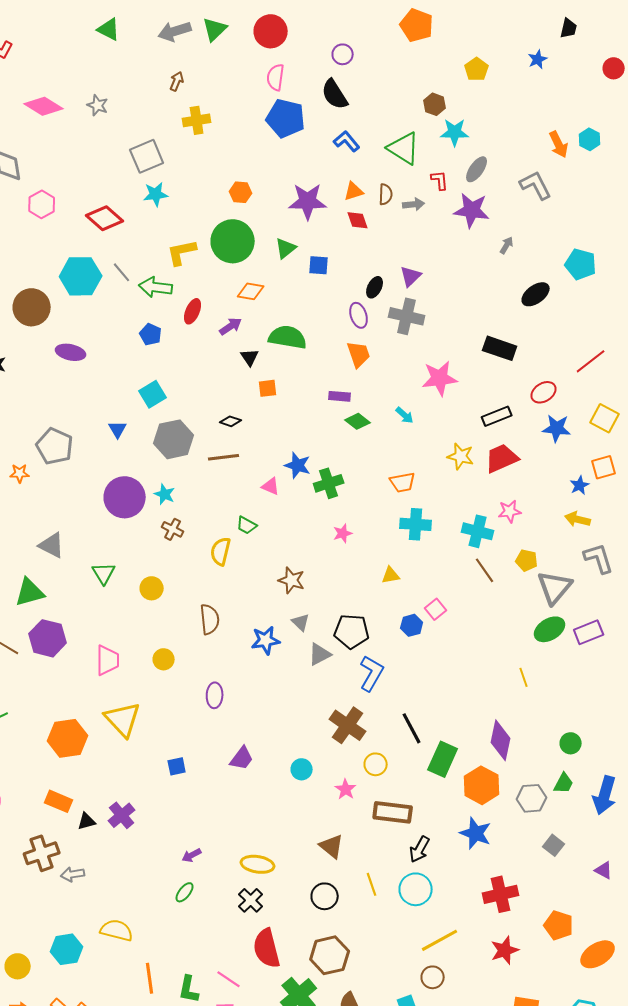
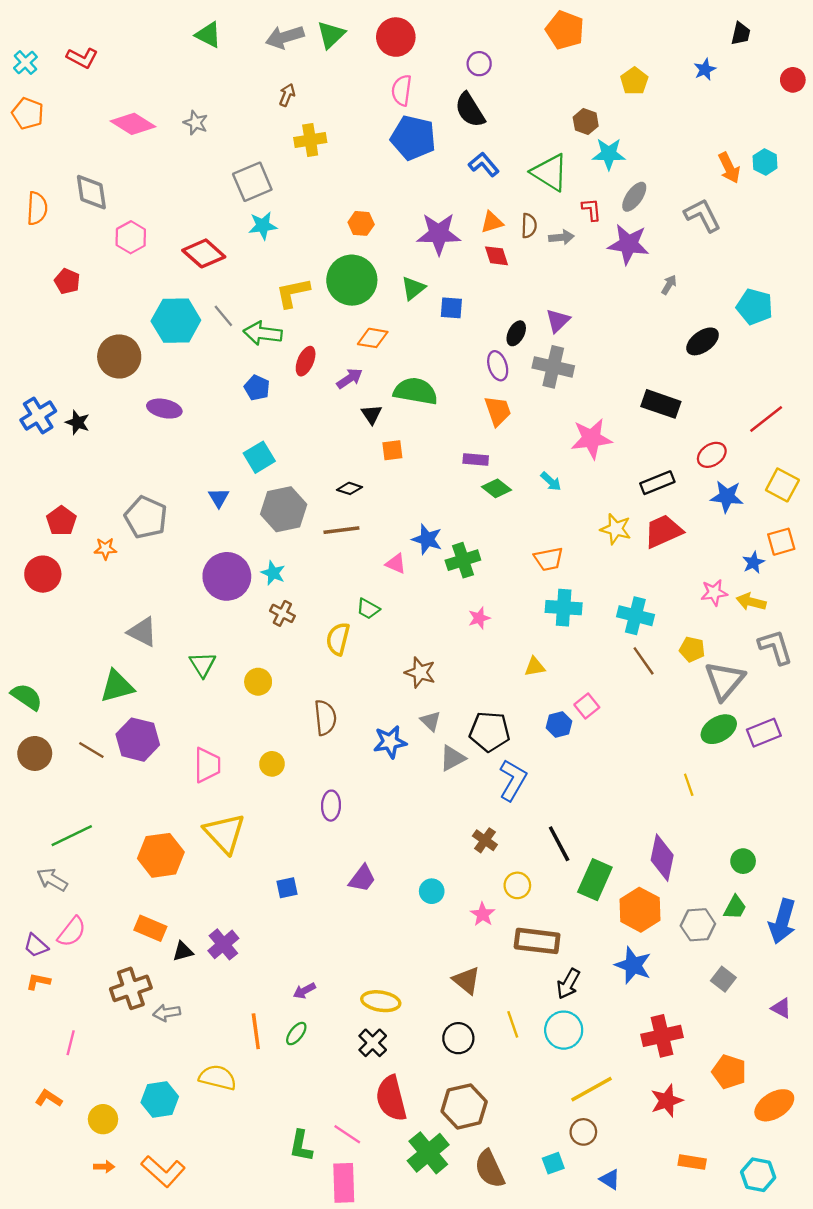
pink star: (510, 511) -> (714, 593), moved
brown cross: (348, 725) -> (485, 840), size x0.6
orange line: (150, 978) -> (256, 1031), moved

